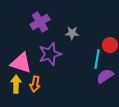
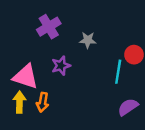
purple star: (50, 54) -> (61, 66), size x0.7
purple semicircle: (105, 76) -> (128, 107), moved

